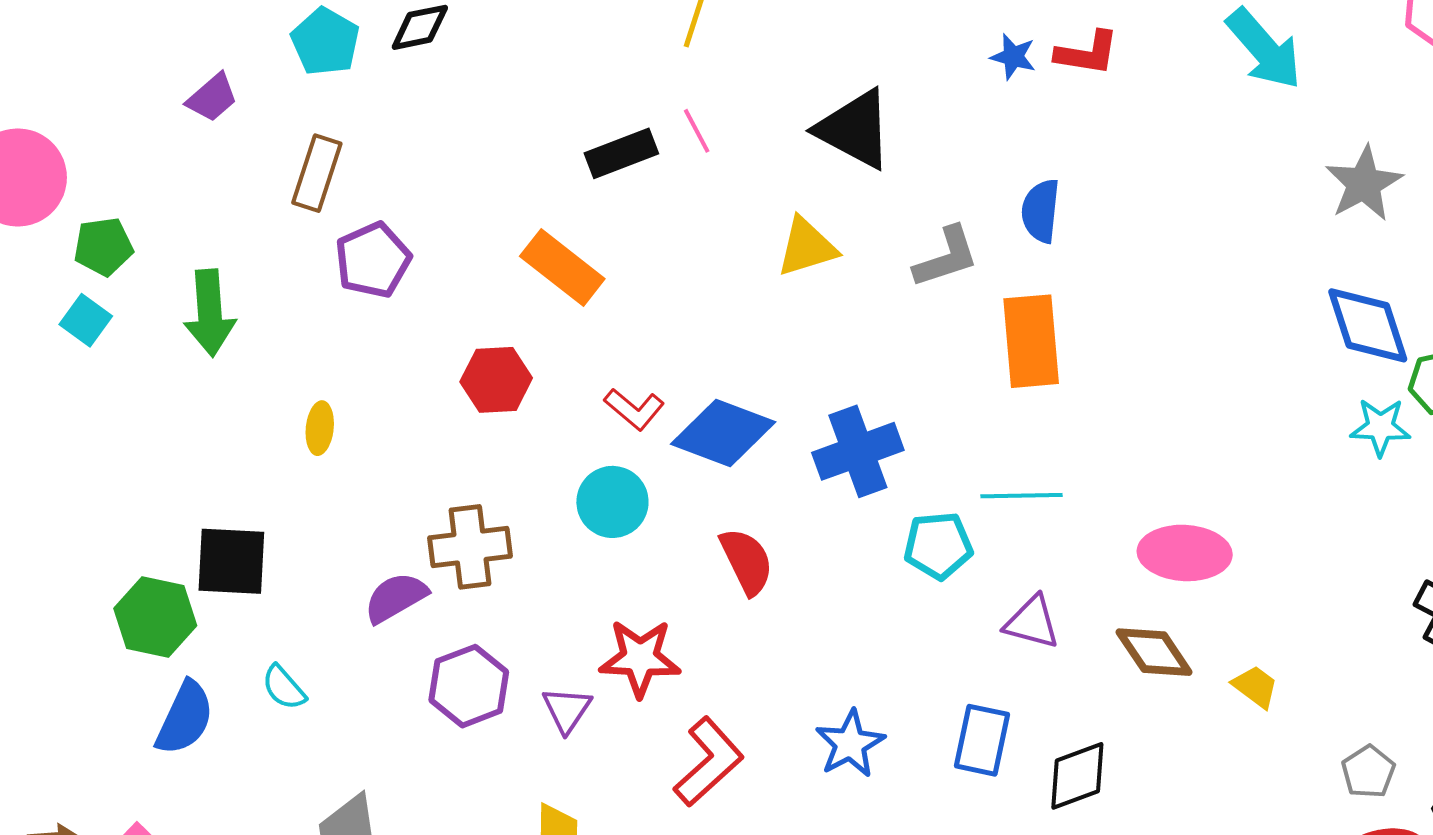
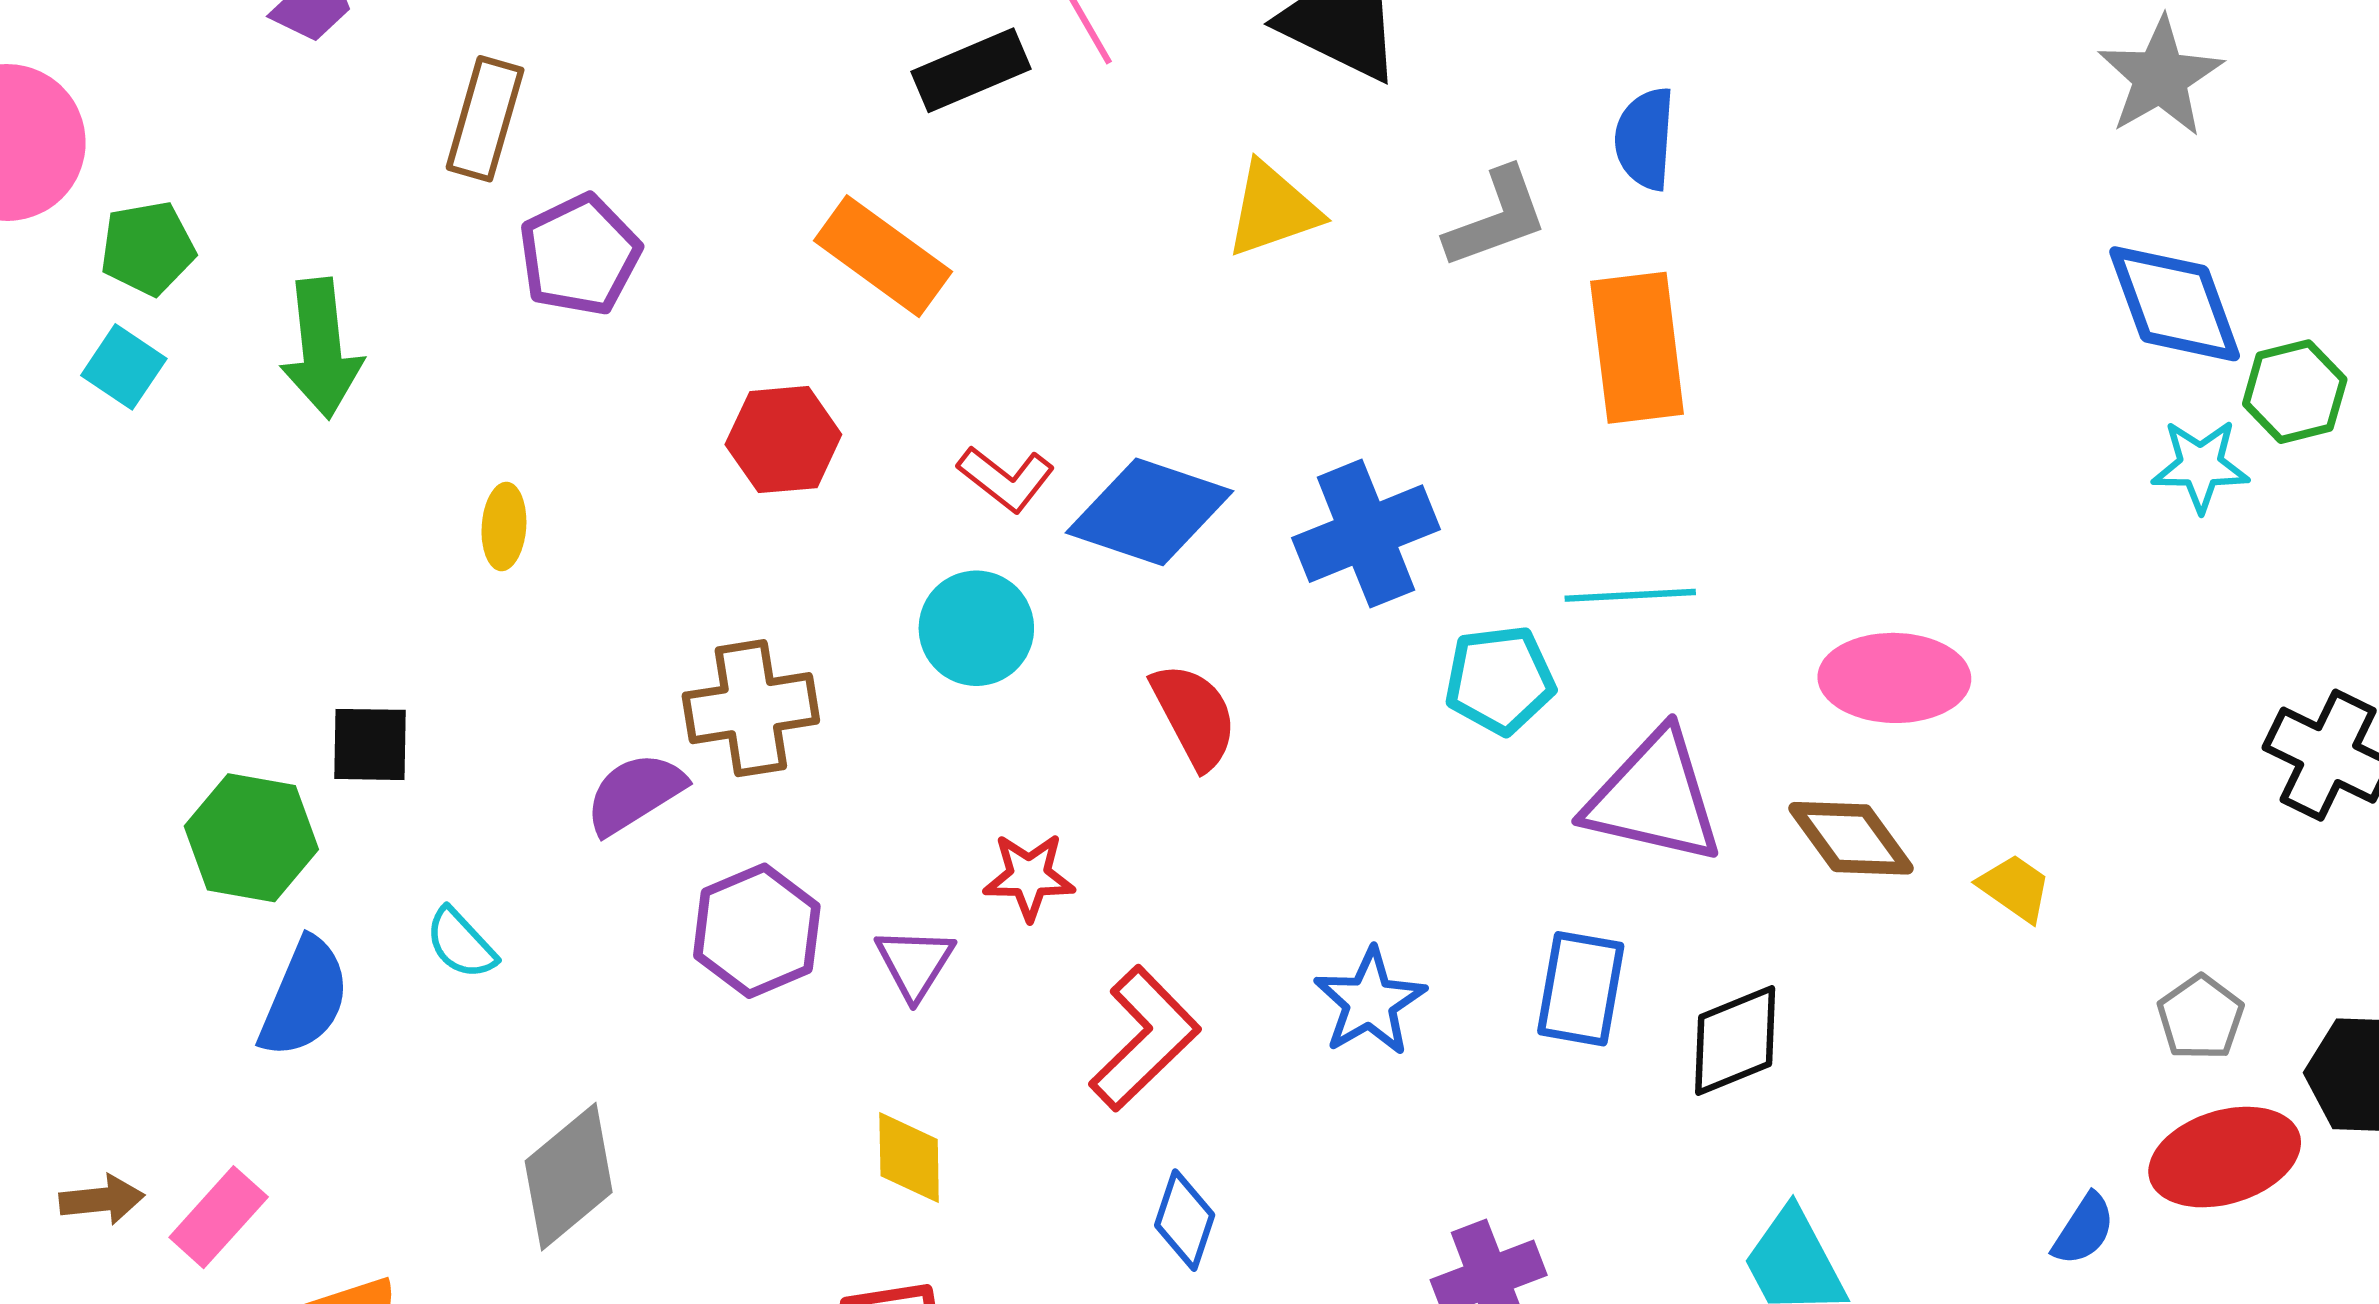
black square: (231, 561) -> (370, 744), size x0.7
purple triangle: (1032, 622) -> (1654, 797), size x1.6
red star: (640, 658) -> (1029, 876), size x0.7

